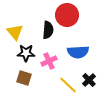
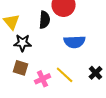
pink cross: (49, 61) -> (43, 79), moved
black cross: (89, 80) -> (96, 73), moved

